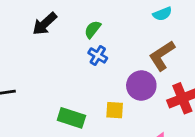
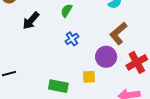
green semicircle: (93, 29) -> (66, 11), moved
blue cross: (98, 55) -> (72, 39), turned 32

